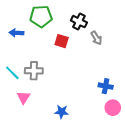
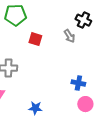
black cross: (79, 22) -> (83, 20), moved

